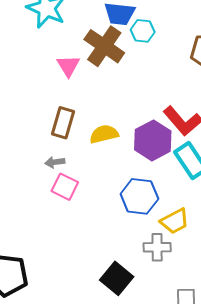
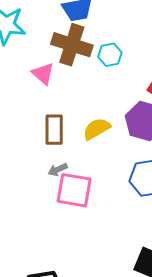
cyan hexagon: (143, 31) -> (110, 55), moved
pink square: (65, 187) -> (74, 190), size x1.4

